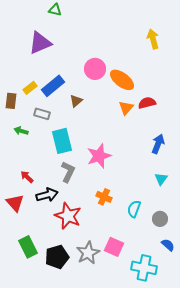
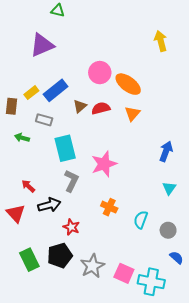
red semicircle: (147, 103) -> (101, 108), moved
red star: (68, 216) -> (71, 227), size x0.6
pink square: (114, 247) -> (124, 273), moved
black pentagon: (57, 257) -> (60, 255), moved

